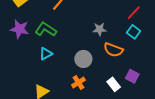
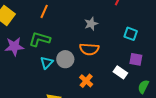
cyan square: (134, 32) -> (131, 34), moved
orange semicircle: (113, 50) -> (89, 49), moved
gray circle: (83, 59) -> (65, 59), moved

